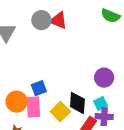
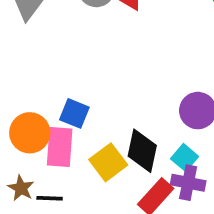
blue square: (39, 88) -> (74, 113), turned 35
cyan square: (100, 103) -> (185, 158), turned -32

